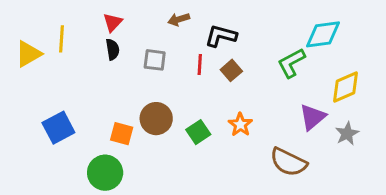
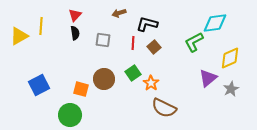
orange star: (240, 125) -> (151, 83), moved
green square: (198, 132) -> (133, 73), moved
brown semicircle: (288, 162) -> (164, 108), moved

